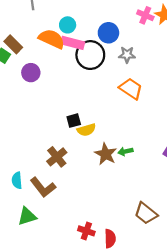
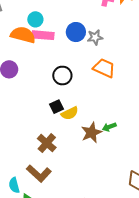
blue circle: (108, 33) -> (76, 32), moved
black circle: (90, 55) -> (62, 76), moved, size x0.7
brown star: (106, 154) -> (91, 133), turned 30
cyan semicircle: (17, 180) -> (14, 185), moved

